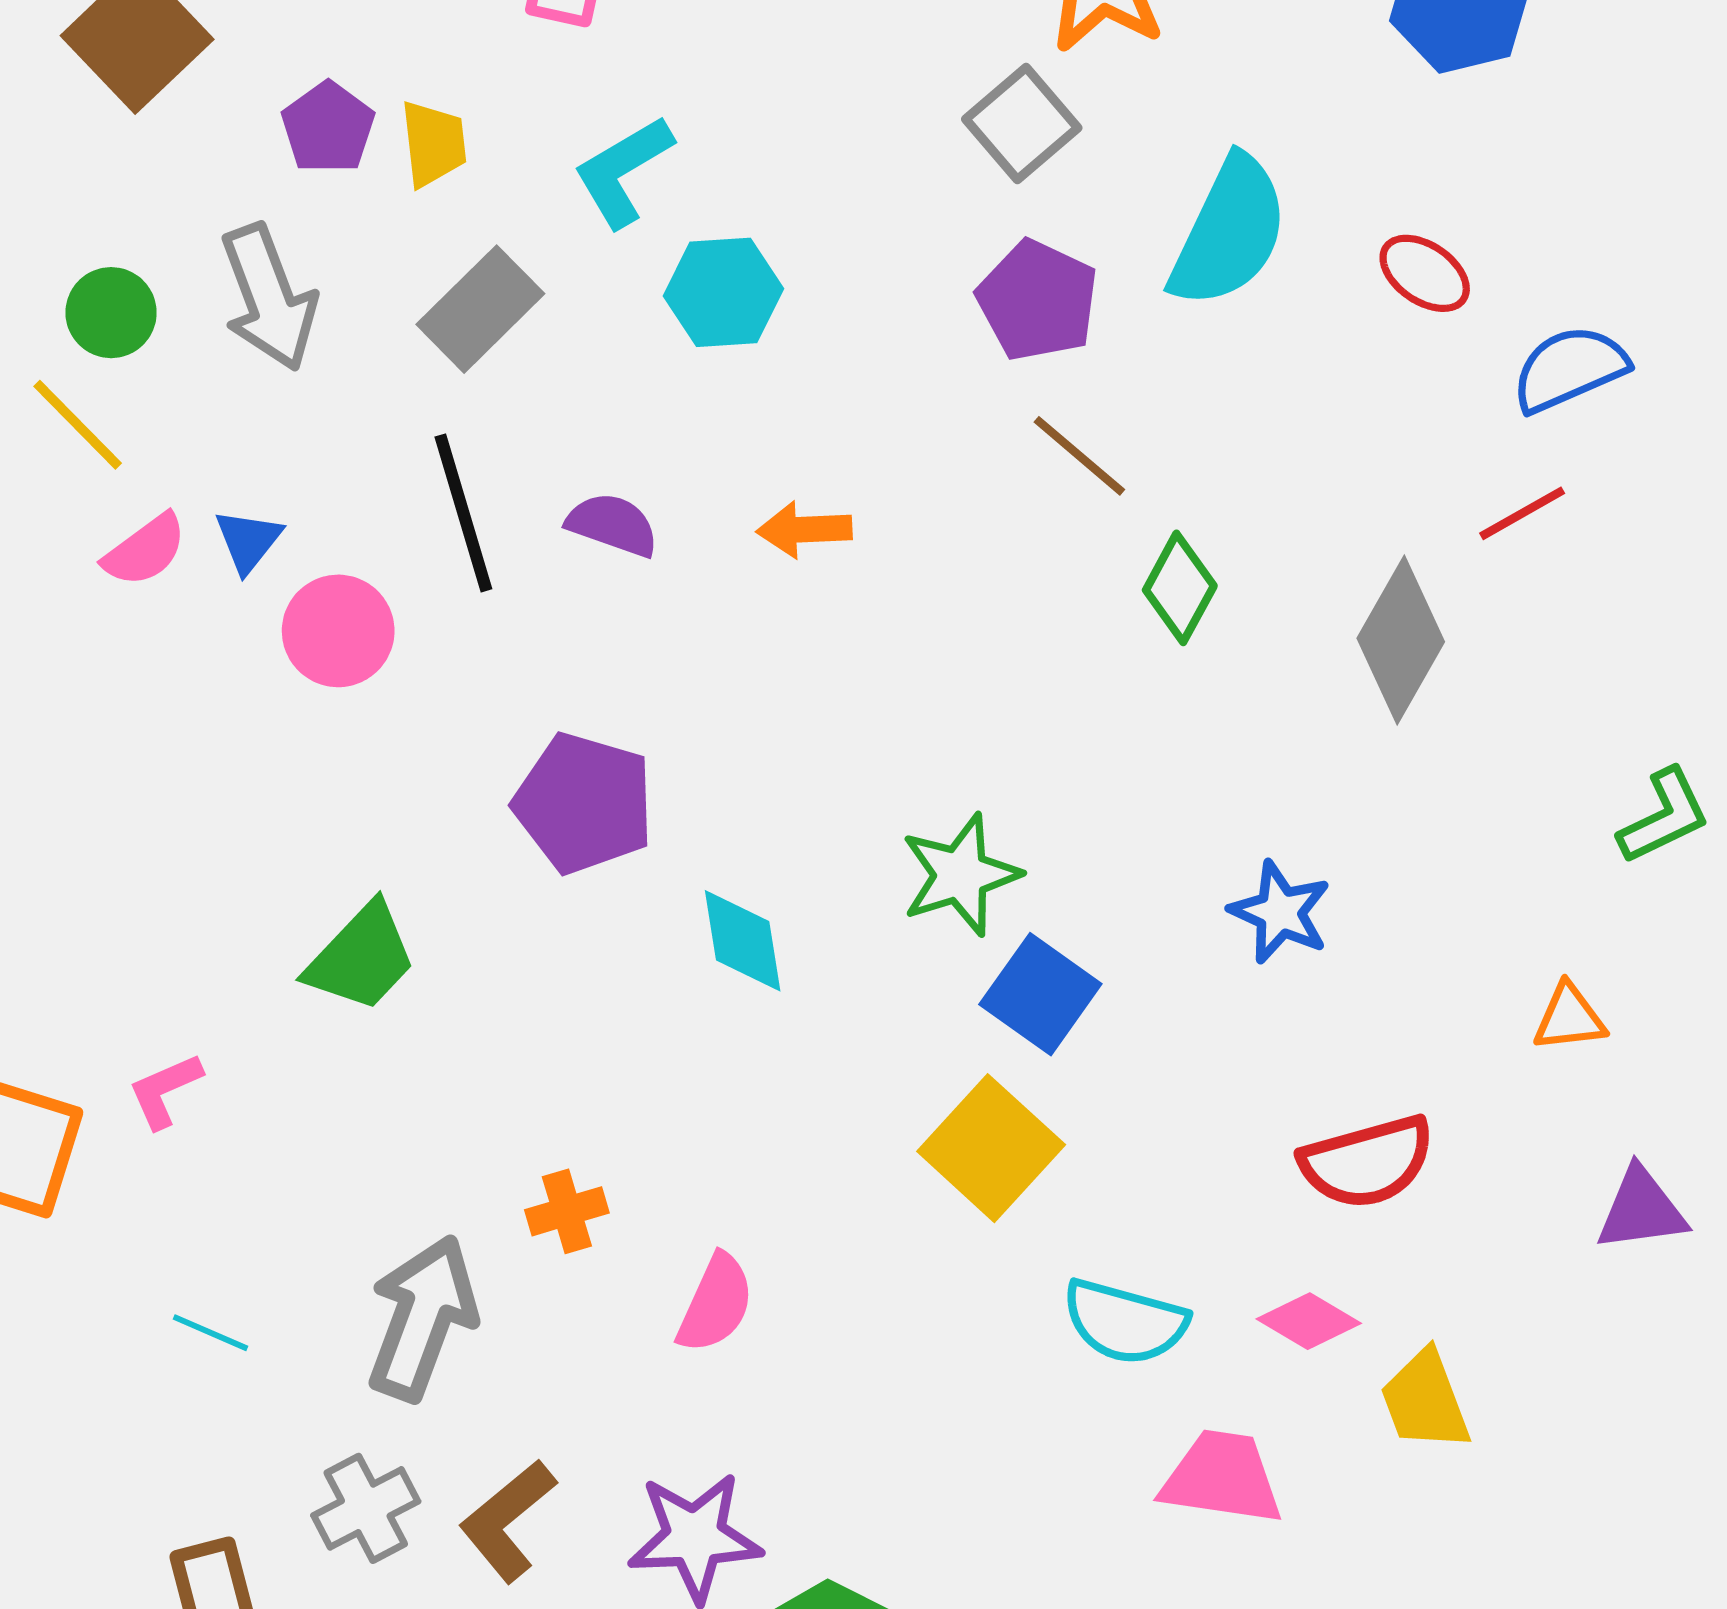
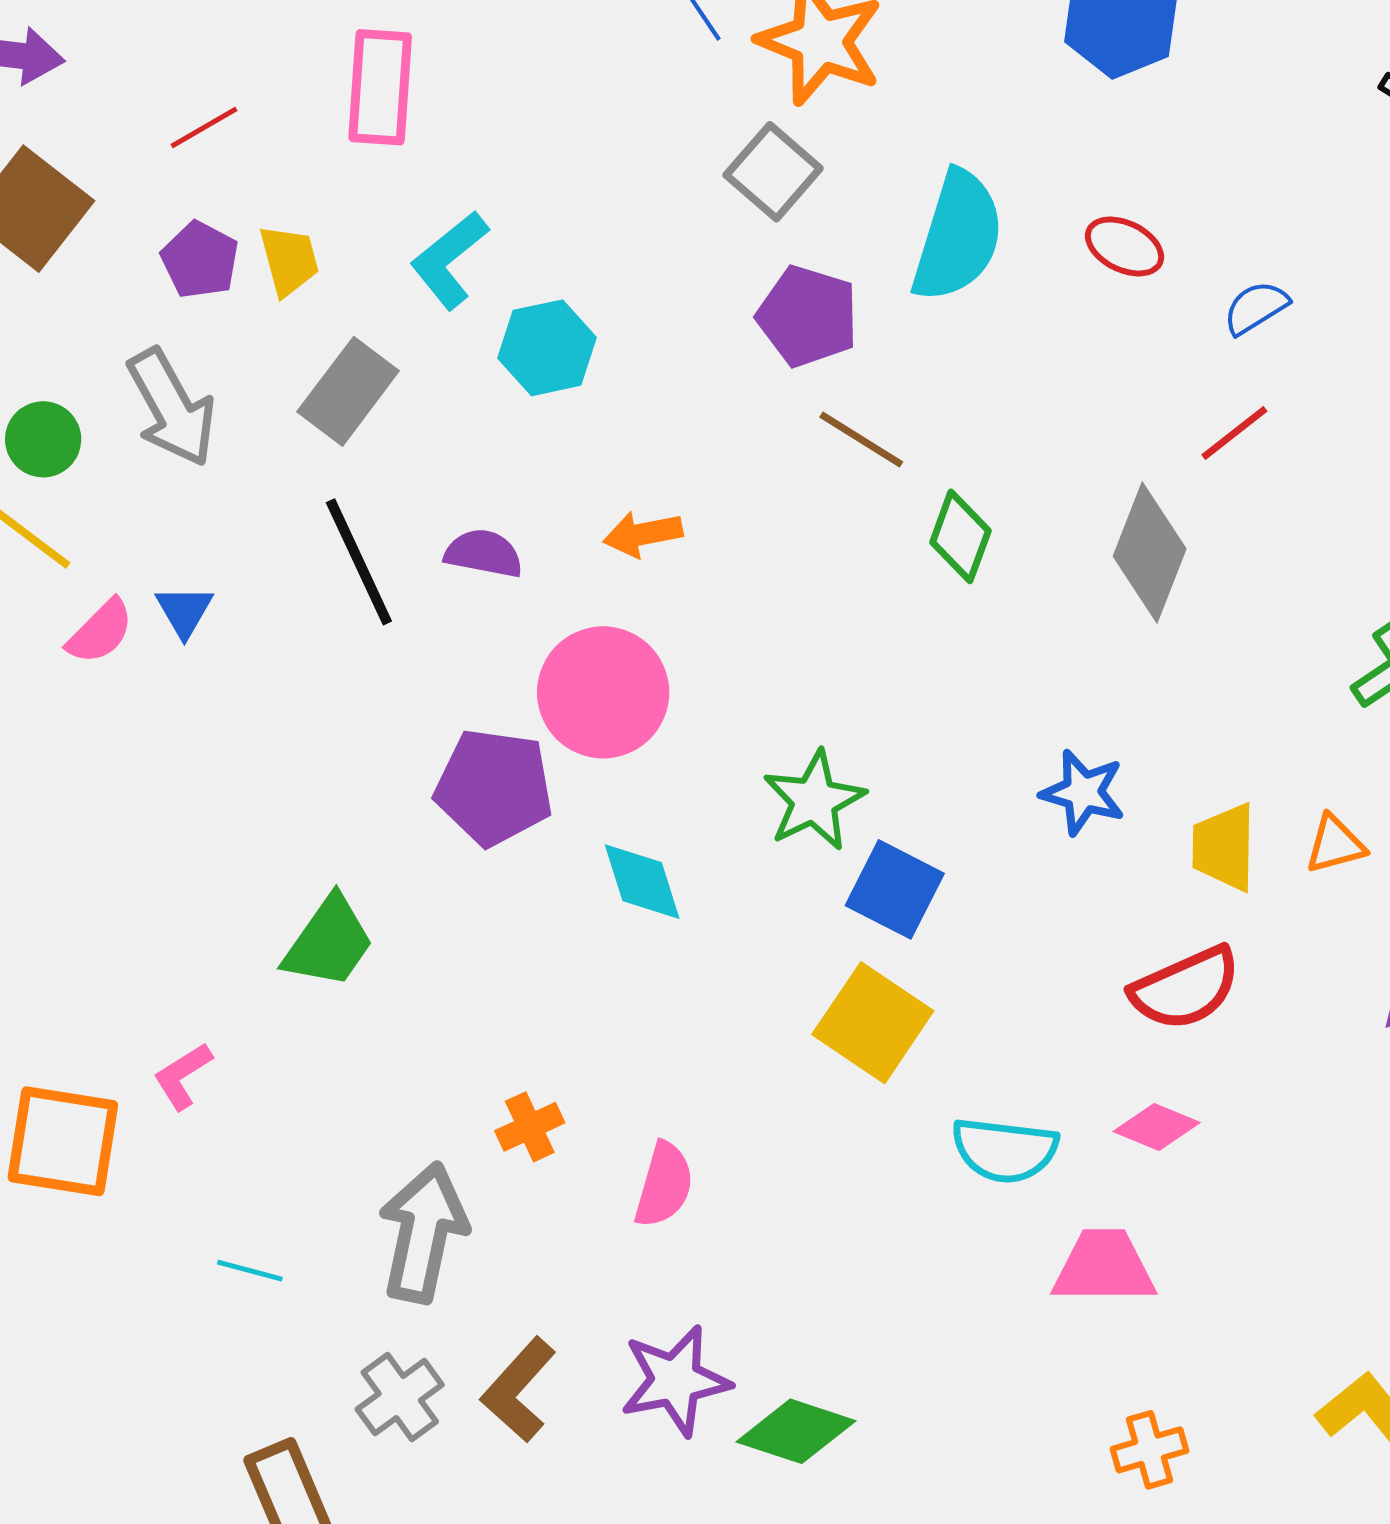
blue semicircle: (1569, 369) -> (1256, 308), size x0.7
pink circle: (338, 631) -> (603, 692), moved, size x1.4
yellow trapezoid: (1425, 1401) -> (1224, 847), moved, turned 30

